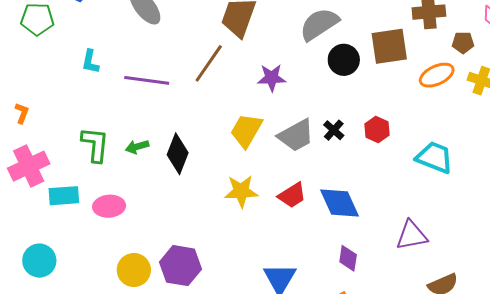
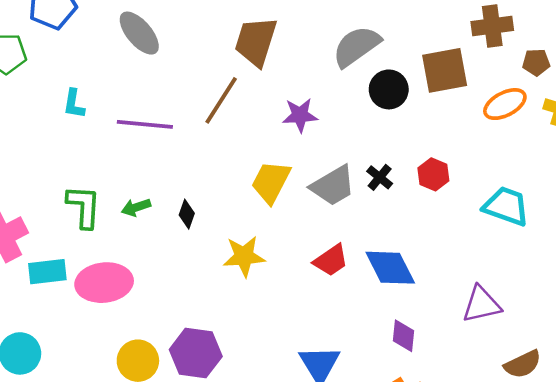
black diamond: (178, 154) -> (187, 214), size x0.6
yellow star: (241, 191) -> (244, 256), moved
pink ellipse: (109, 206) -> (104, 283), size x1.4

